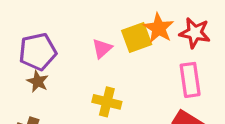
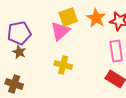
yellow square: (137, 38) -> (68, 17), moved
pink triangle: (102, 49) -> (60, 31), size x1.5

